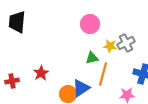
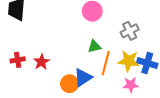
yellow star: (110, 46) -> (129, 61), moved, size x1.5
red cross: (12, 81) -> (18, 60), moved

